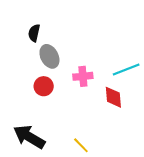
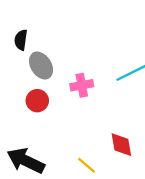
red diamond: (113, 97) -> (121, 145), moved

